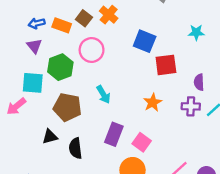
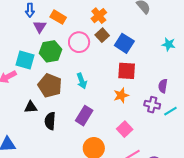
brown square: (84, 18) -> (102, 35), moved
blue arrow: (37, 23) -> (30, 10), moved, turned -88
purple triangle: (34, 46) -> (40, 27), moved
red square: (166, 65) -> (127, 71), moved
pink square: (142, 142) -> (125, 129), moved

